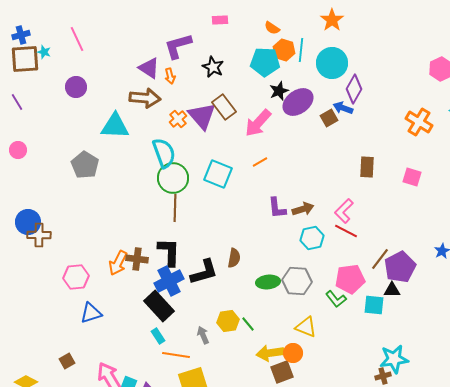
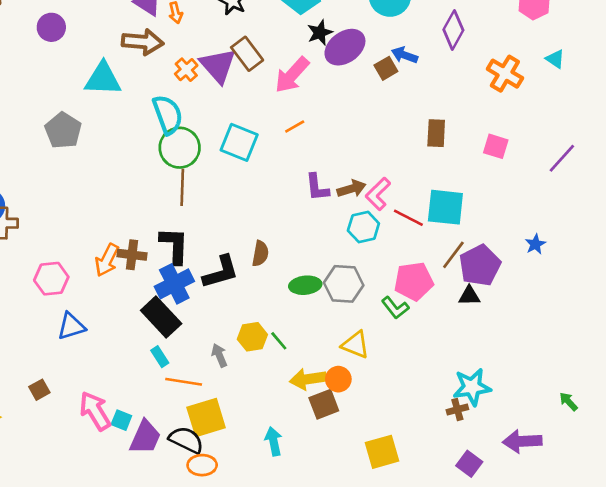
purple diamond: (354, 89) -> (453, 30), moved
pink L-shape: (344, 211) -> (378, 194), moved
cyan square: (374, 305) -> (445, 207), moved, size x1.4

